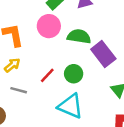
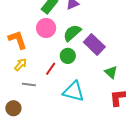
green semicircle: (79, 36) -> (72, 33), turned -42
green circle: (74, 74) -> (68, 56), moved

